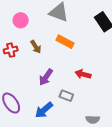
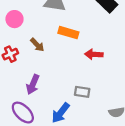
red arrow: (83, 74) -> (94, 54), moved
purple arrow: (46, 77) -> (33, 84), moved

